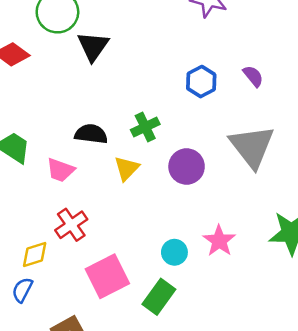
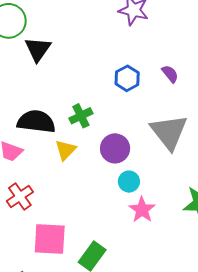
black semicircle: (91, 134) -> (36, 122), size x1.4
cyan circle: (174, 252) -> (129, 182), moved
pink square: (107, 276) -> (50, 239), turned 30

